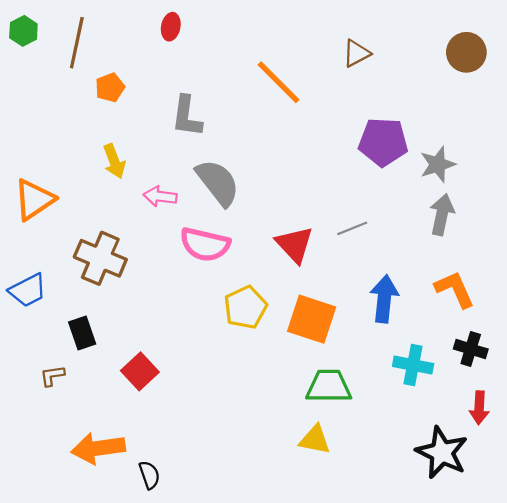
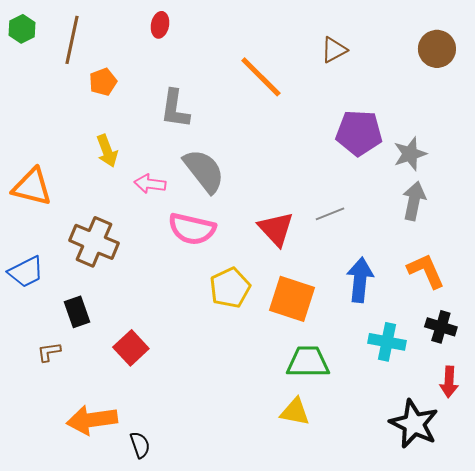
orange triangle: (34, 200) -> (32, 187), turned 48

